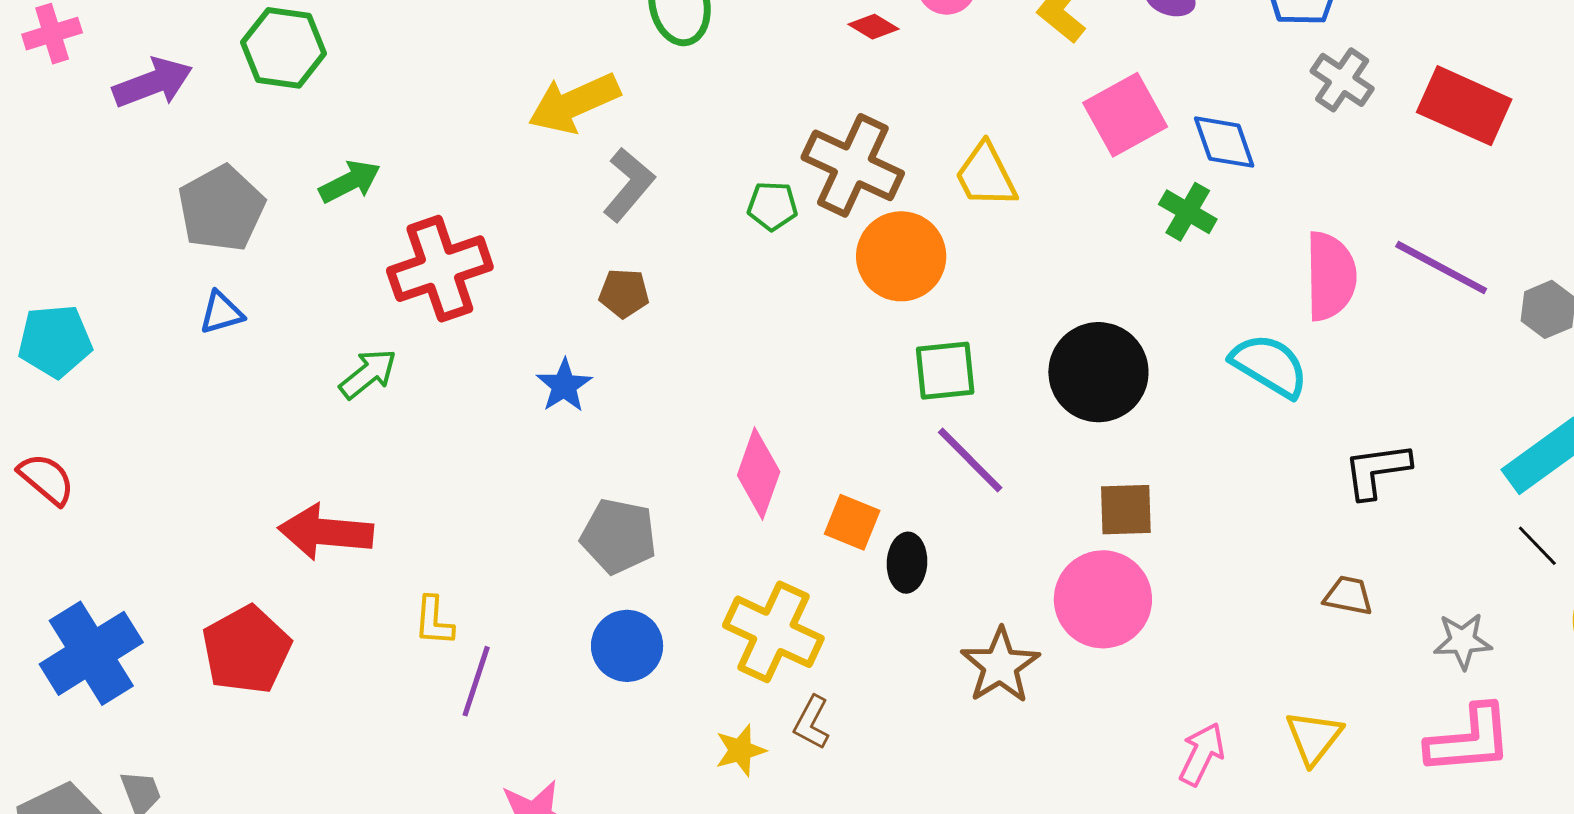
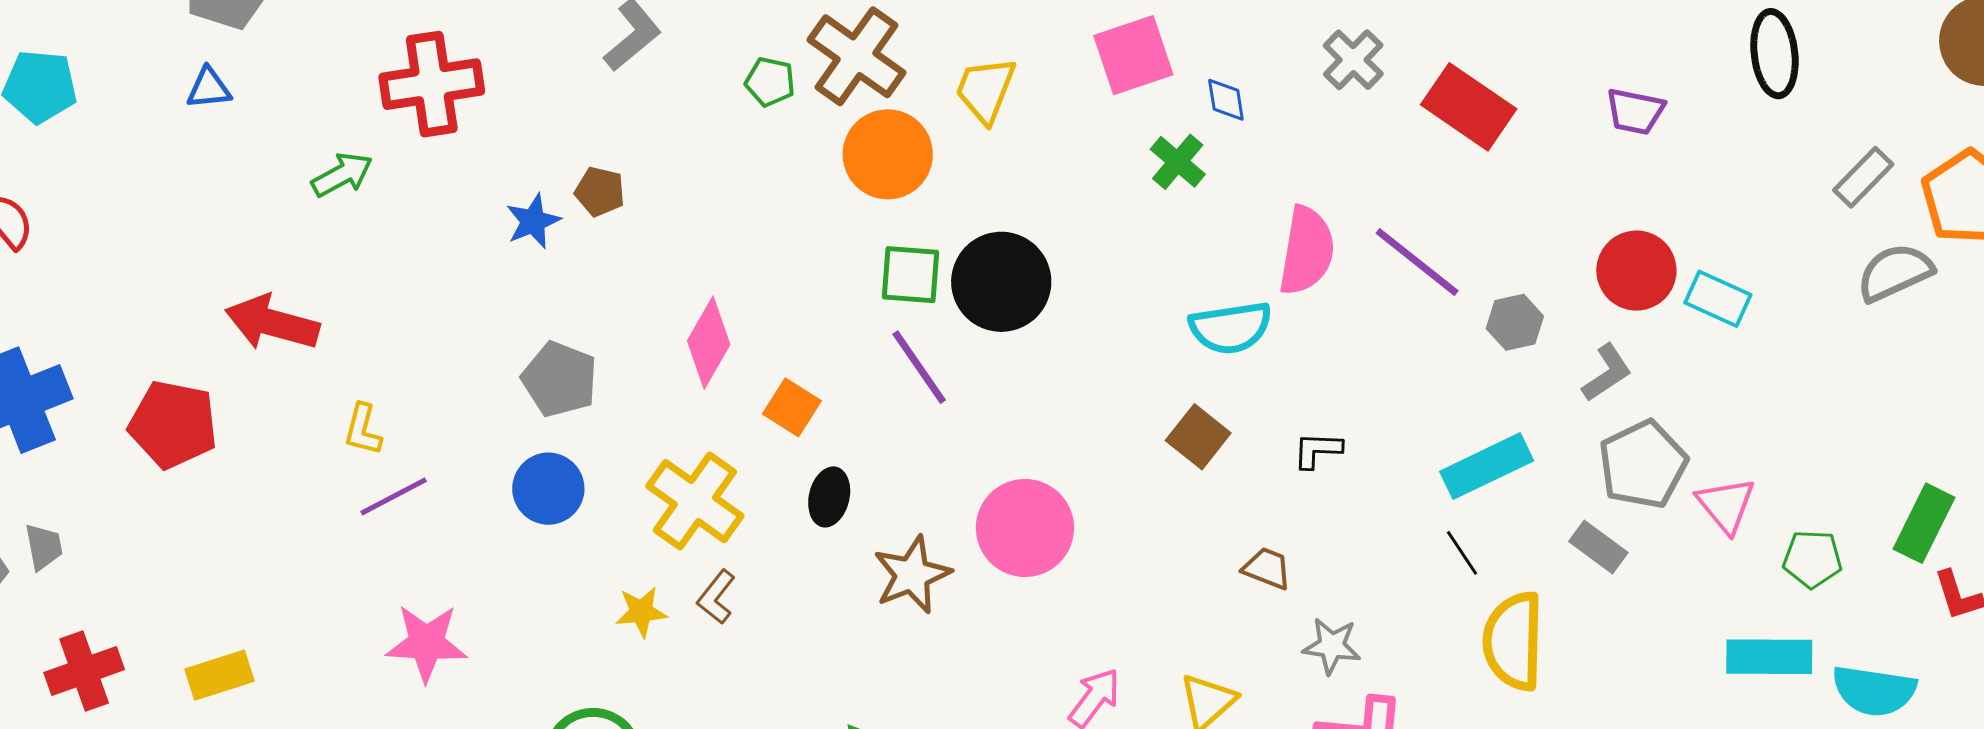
blue diamond: (1224, 142) -> (1226, 100), size x0.7
yellow trapezoid: (986, 175) -> (986, 90), turned 38
brown pentagon: (624, 293) -> (600, 192), moved
cyan semicircle: (1269, 366) -> (1231, 328), turned 130
black circle: (1098, 372) -> (1001, 282), moved
black L-shape: (1377, 470) -> (1317, 450), size x0.7
brown square: (1126, 510) -> (1198, 437), moved, turned 30
black ellipse: (907, 563) -> (829, 497), moved
gray star: (1463, 641) -> (1332, 646), moved
red pentagon: (246, 650) -> (173, 424), turned 30
purple line: (476, 681) -> (394, 496), turned 34

